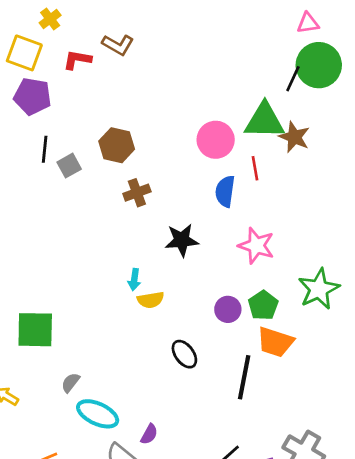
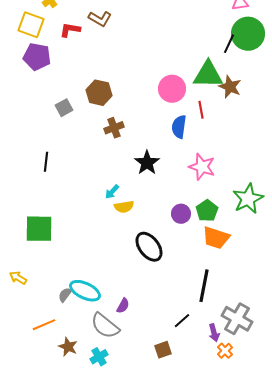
black line: (45, 149) -> (46, 162), moved
black star: (182, 240) -> (147, 163), turned -30
cyan arrow: (134, 280) -> (112, 192), turned 35
black ellipse: (184, 354) -> (149, 247), size x1.4
black line: (244, 377) -> (204, 286), moved
gray semicircle: (70, 383) -> (65, 295), moved

